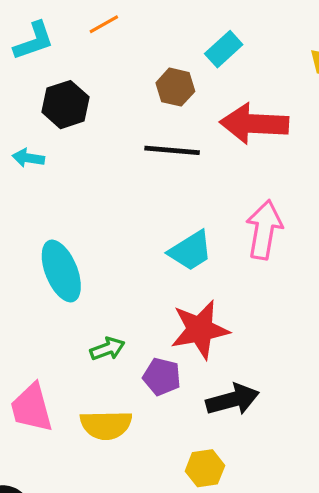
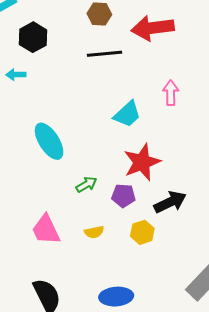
pink arrow: (264, 230) -> (171, 93), size x0.7
yellow semicircle: (106, 425) -> (94, 232), size x0.6
yellow hexagon: (205, 468) -> (142, 232), moved

